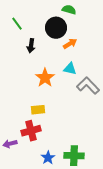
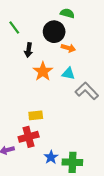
orange arrow: (70, 44) -> (68, 48), turned 48
orange star: (45, 78) -> (43, 71), moved
blue star: (48, 158) -> (51, 157), moved

